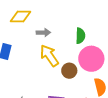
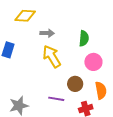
pink circle: (91, 59) -> (93, 62), size x0.7
brown circle: (69, 71) -> (75, 84), moved

